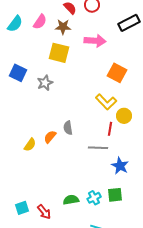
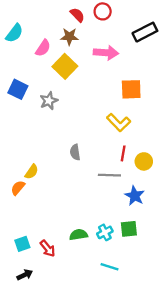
pink semicircle: (40, 22) -> (43, 48), moved
yellow square: (59, 53) -> (65, 66), turned 30
orange square: (117, 73) -> (131, 89), turned -30
yellow circle: (124, 116) -> (144, 161), moved
orange semicircle: (50, 137) -> (18, 188), moved

